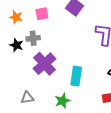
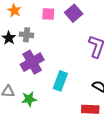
pink square: (42, 14) -> (48, 14), moved
green star: (62, 101) -> (29, 99), moved

